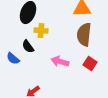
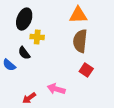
pink arrow: (60, 62) -> (56, 89), moved

